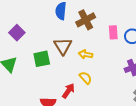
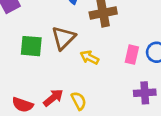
pink rectangle: (113, 32) -> (132, 55), moved
yellow semicircle: (85, 78) -> (79, 101), moved

